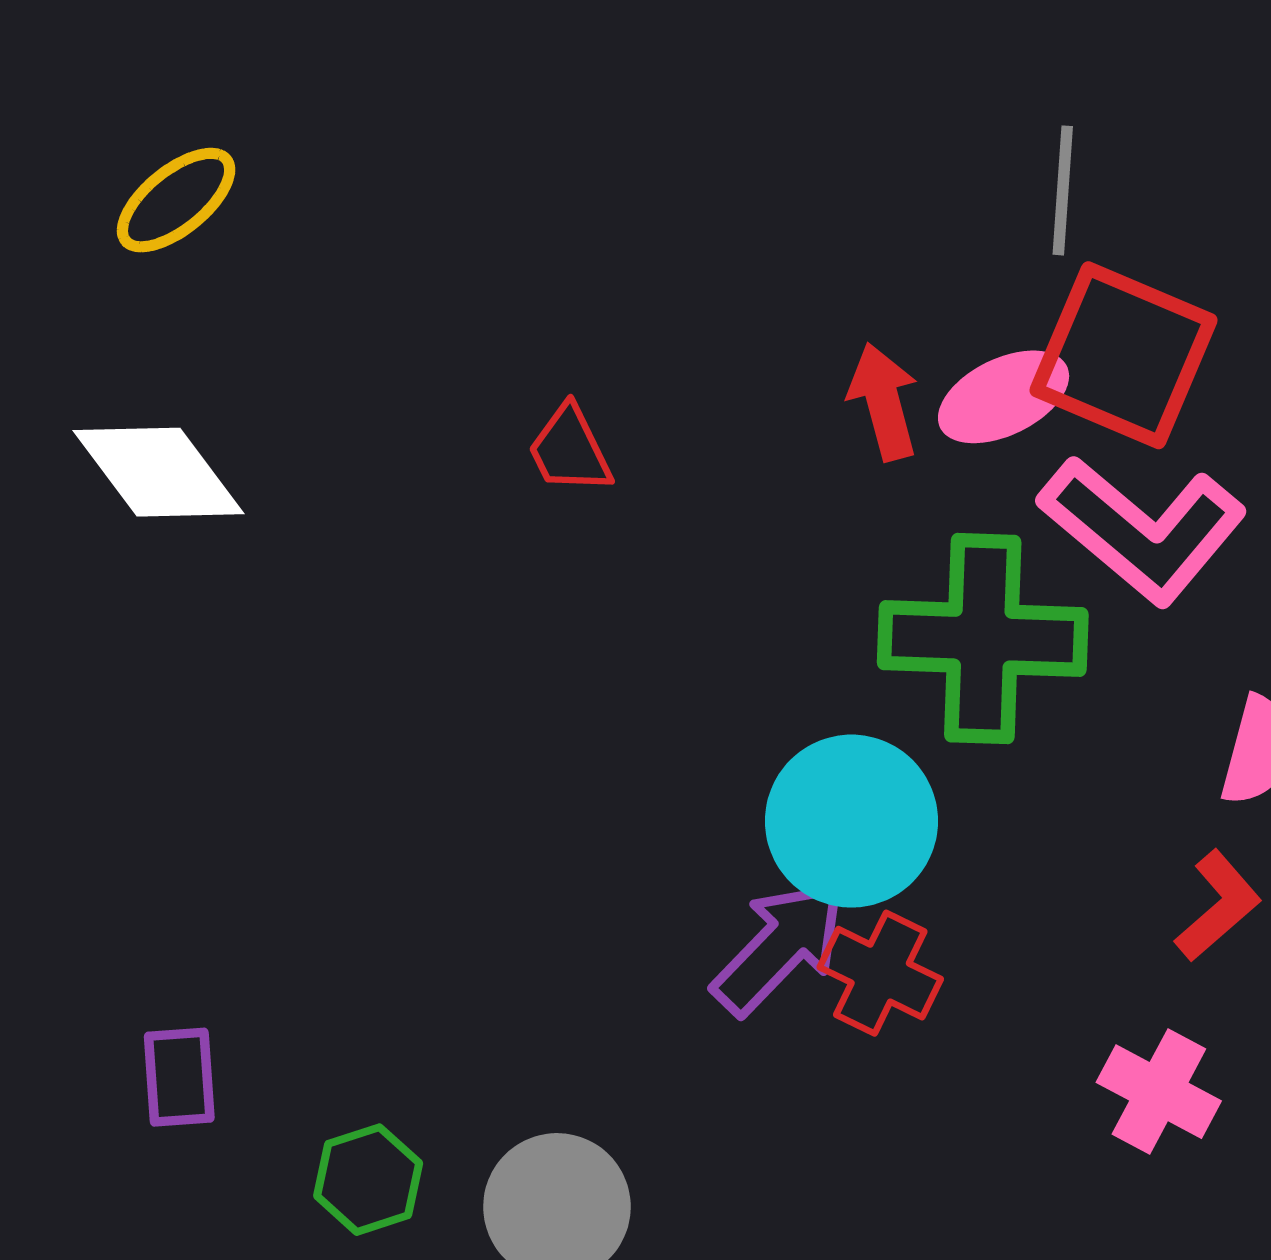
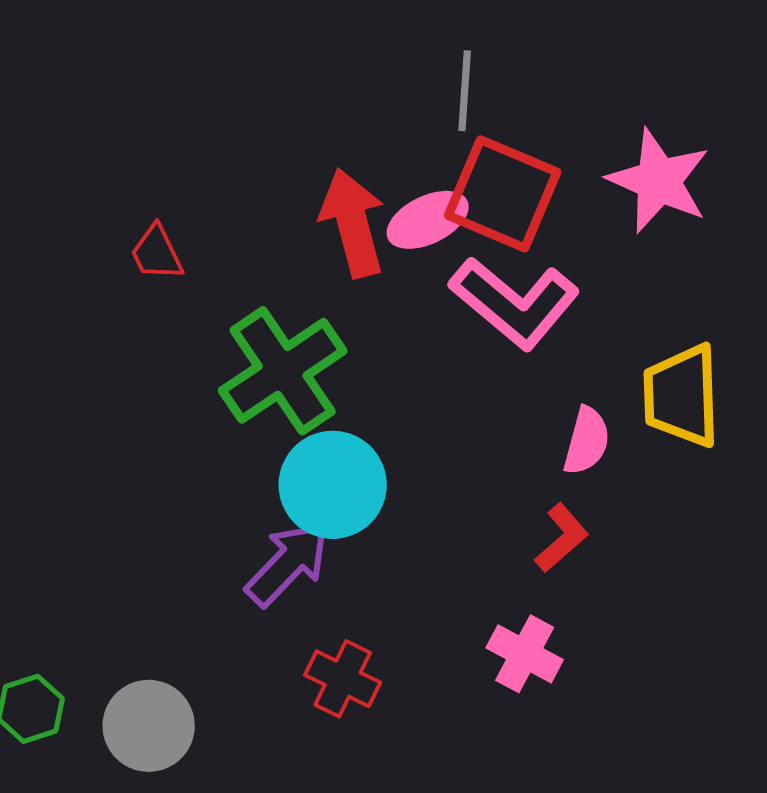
red arrow: (883, 402) -> (353, 223), size x1.5
green cross: (983, 639) -> (283, 371), moved, turned -36
red cross: (880, 973) -> (343, 679), moved

